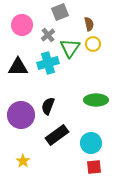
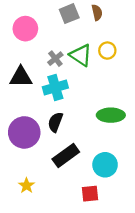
brown semicircle: (89, 24) -> (97, 12), moved
gray cross: (48, 35) -> (55, 59), moved
green triangle: (70, 48) -> (81, 55), turned -30
cyan cross: (48, 63) -> (55, 87), moved
red square: (94, 167) -> (90, 194), moved

